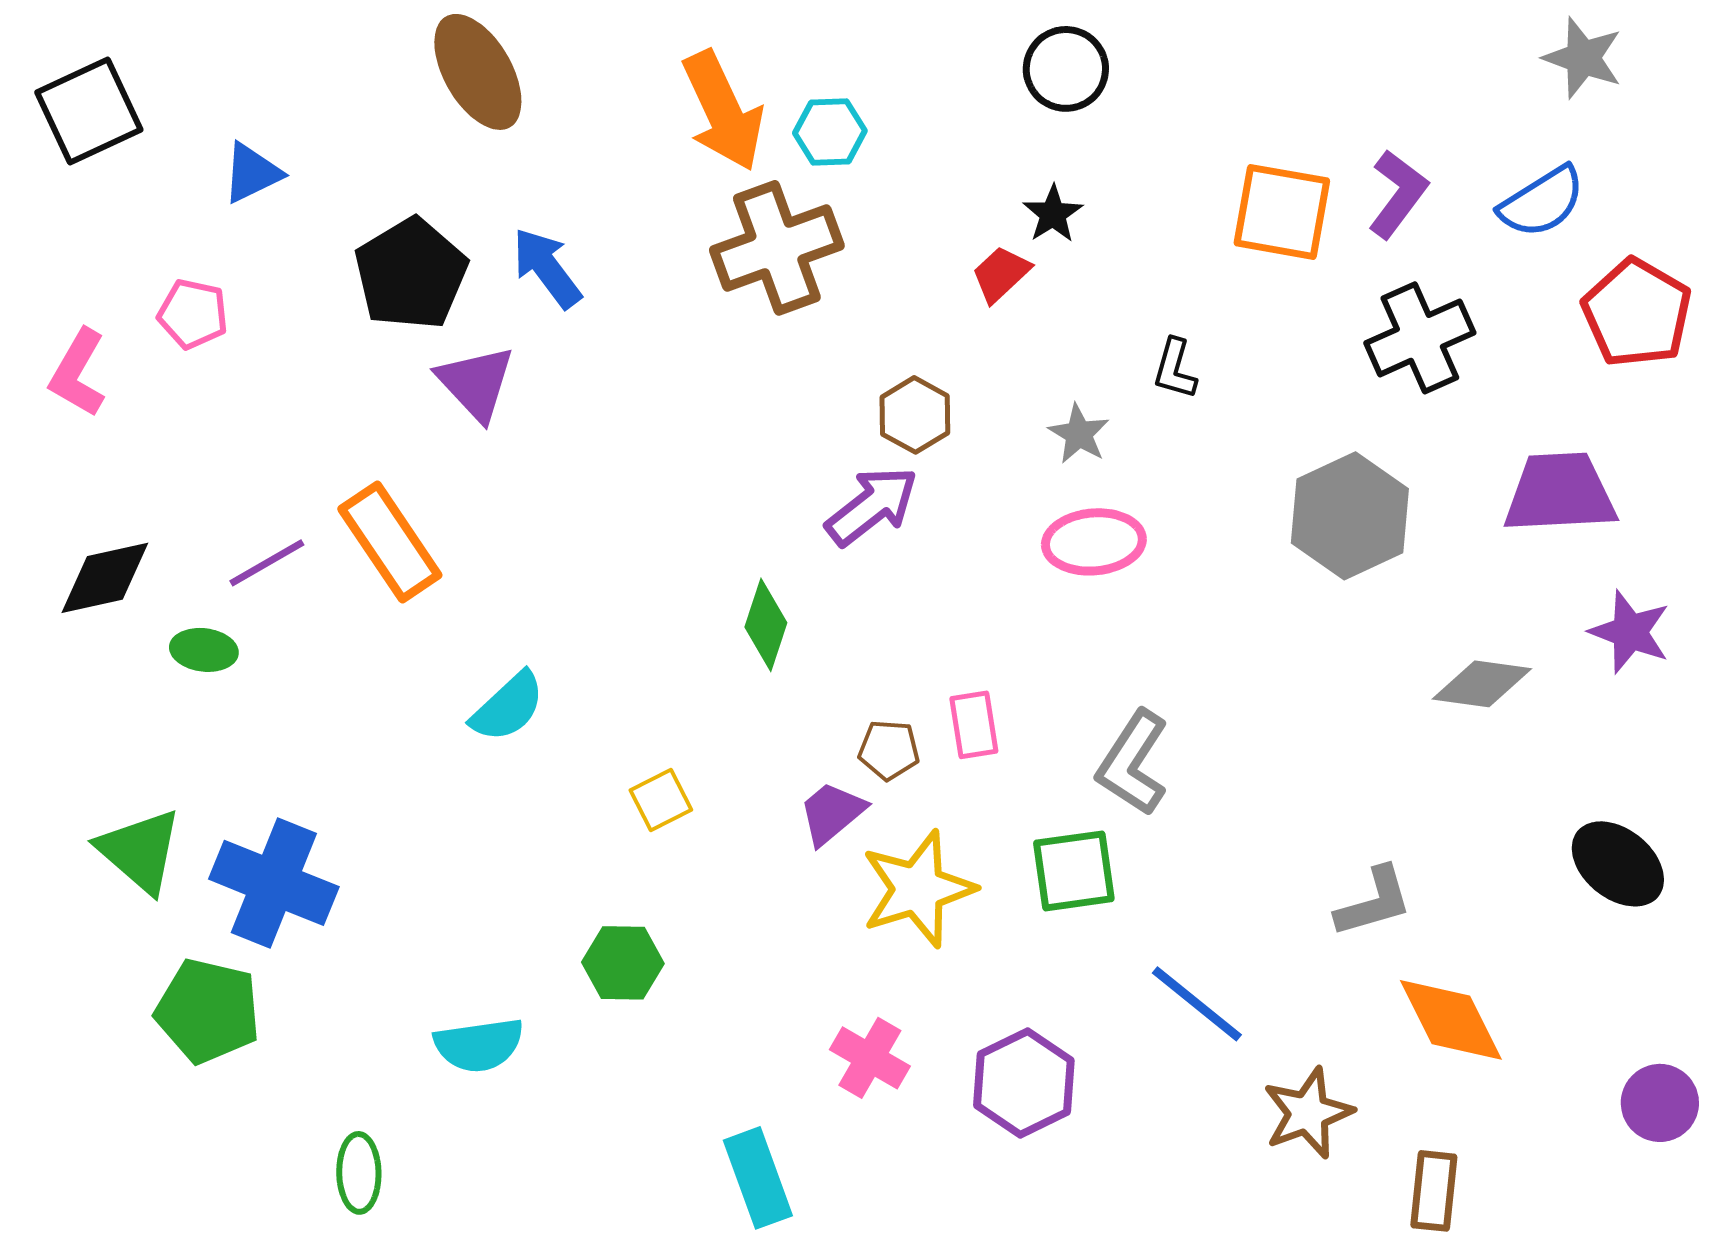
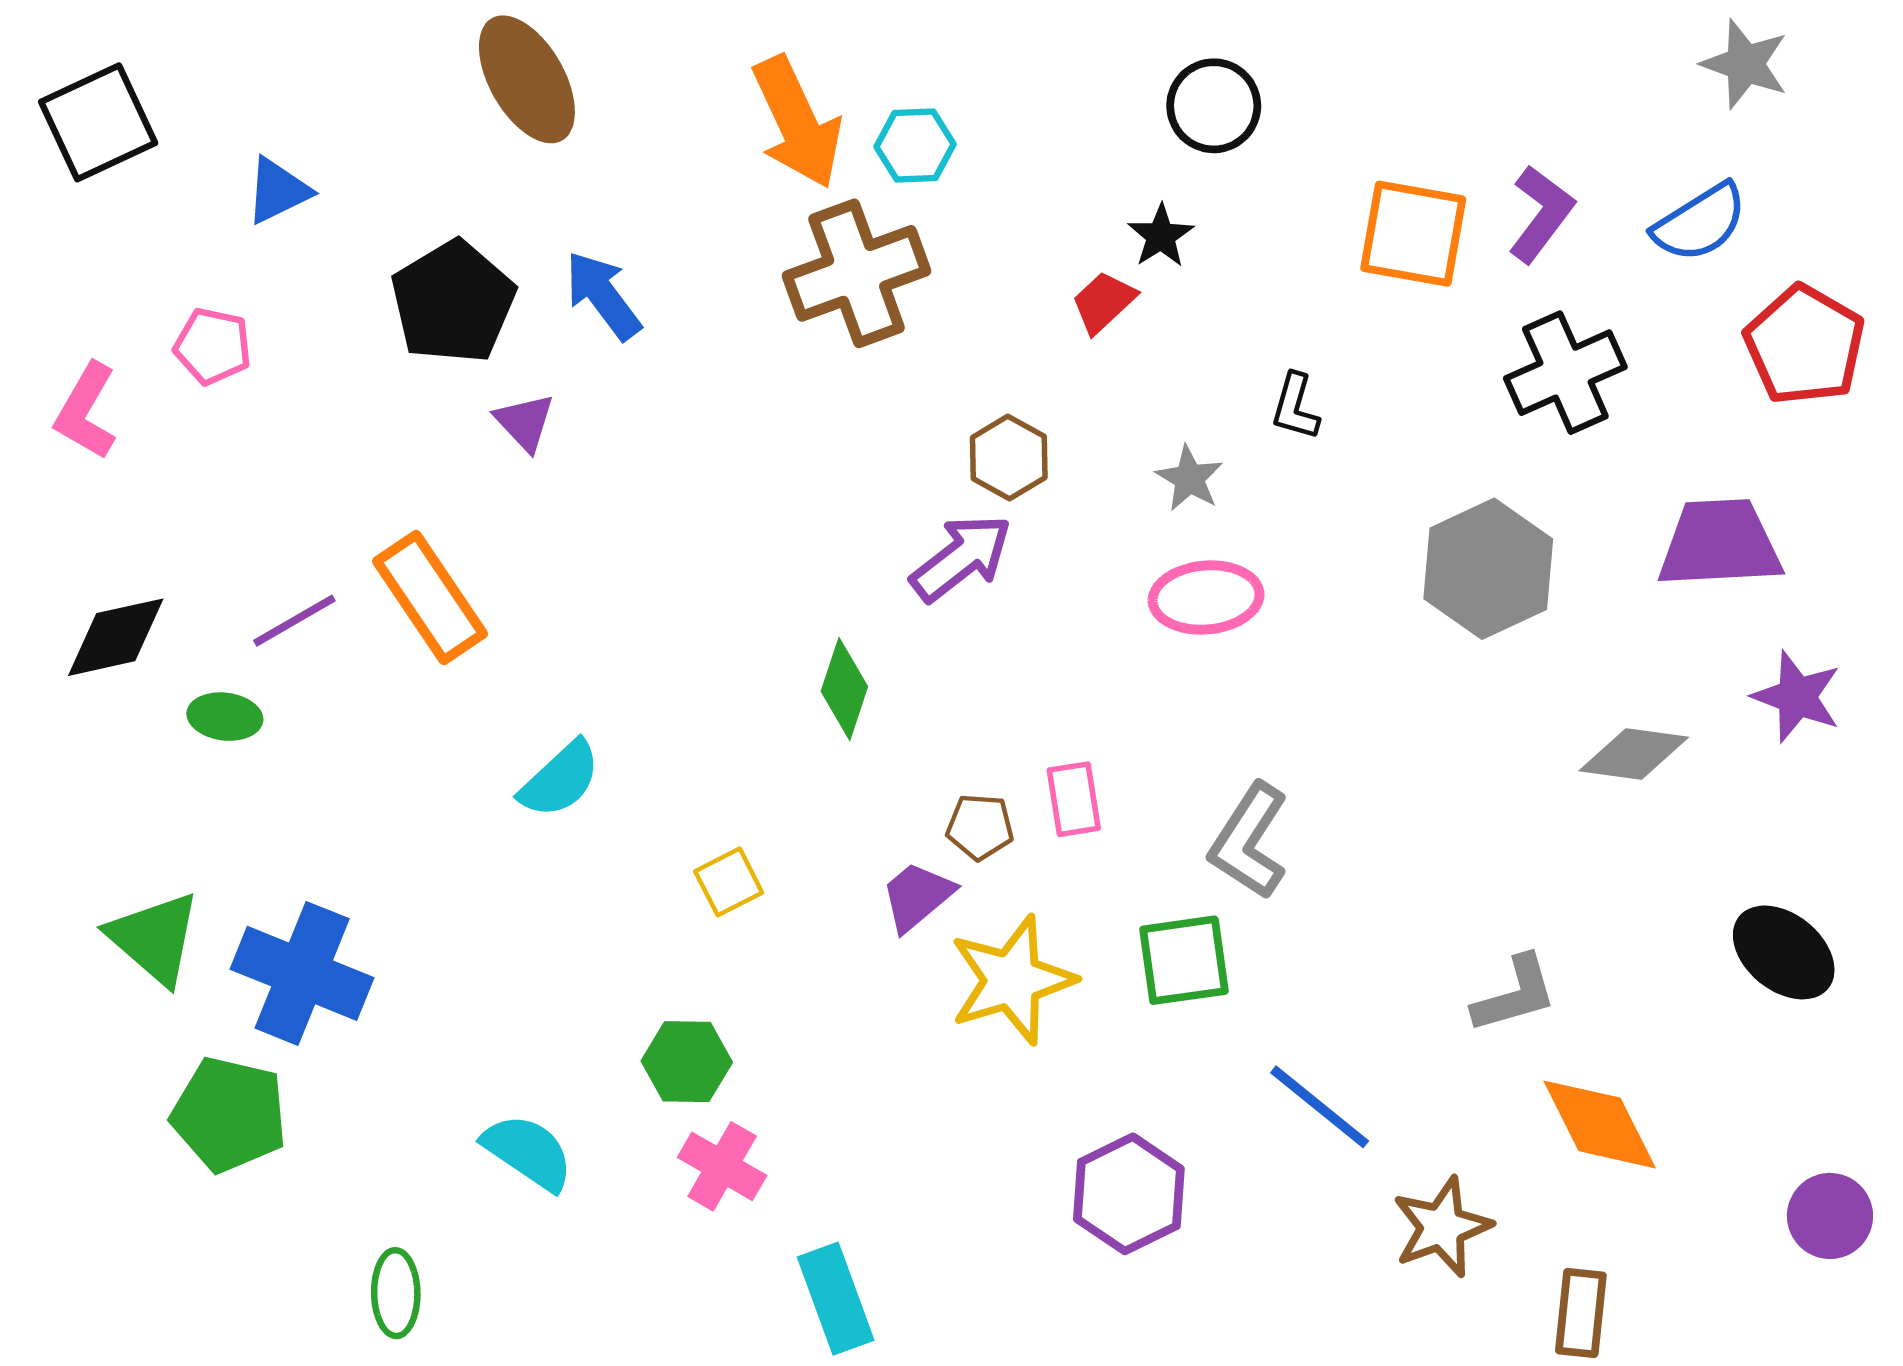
black circle: (1066, 69) -> (1214, 106), moved
purple triangle: (476, 383) -> (525, 422), size x0.7
cyan semicircle: (479, 1045) -> (528, 1152), turned -138
pink cross: (870, 1058) -> (722, 1166), moved

